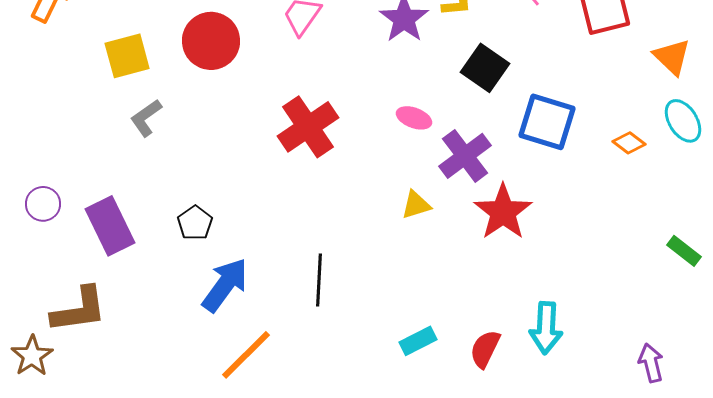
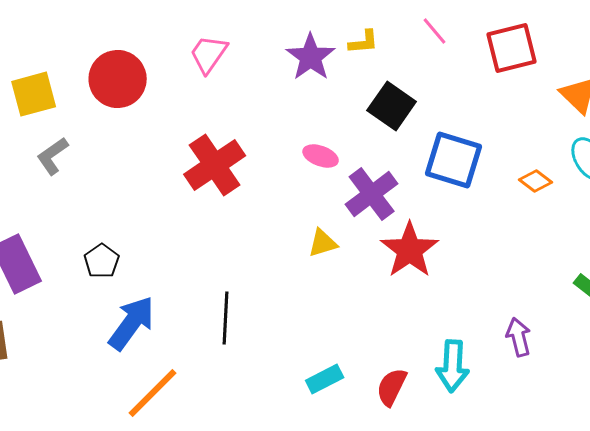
purple arrow: (651, 363) -> (519, 337), moved

